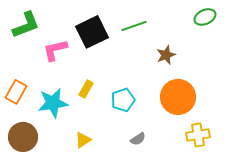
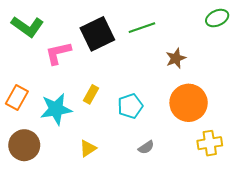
green L-shape: (26, 25) -> (27, 26), turned 56

